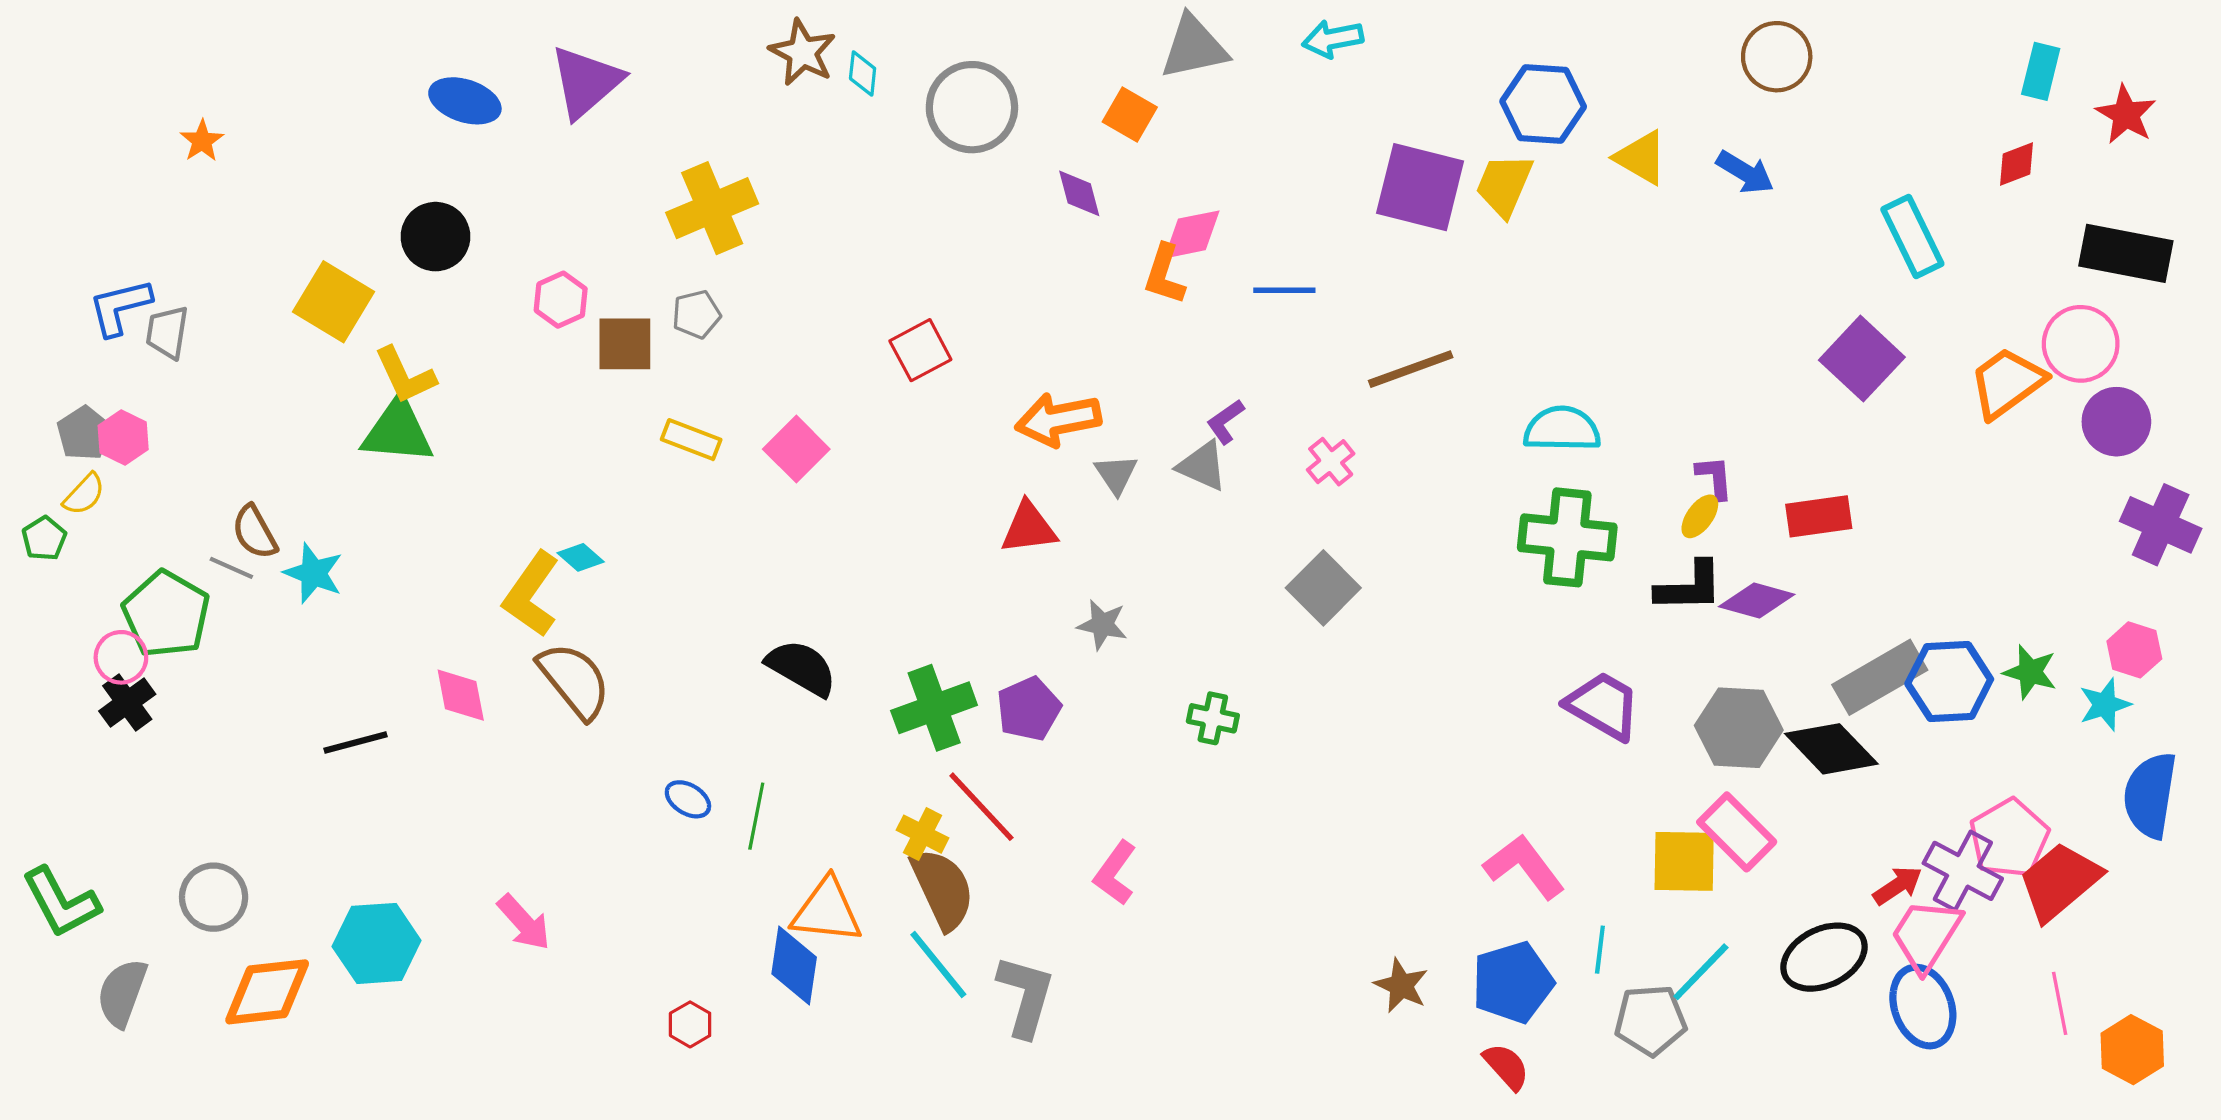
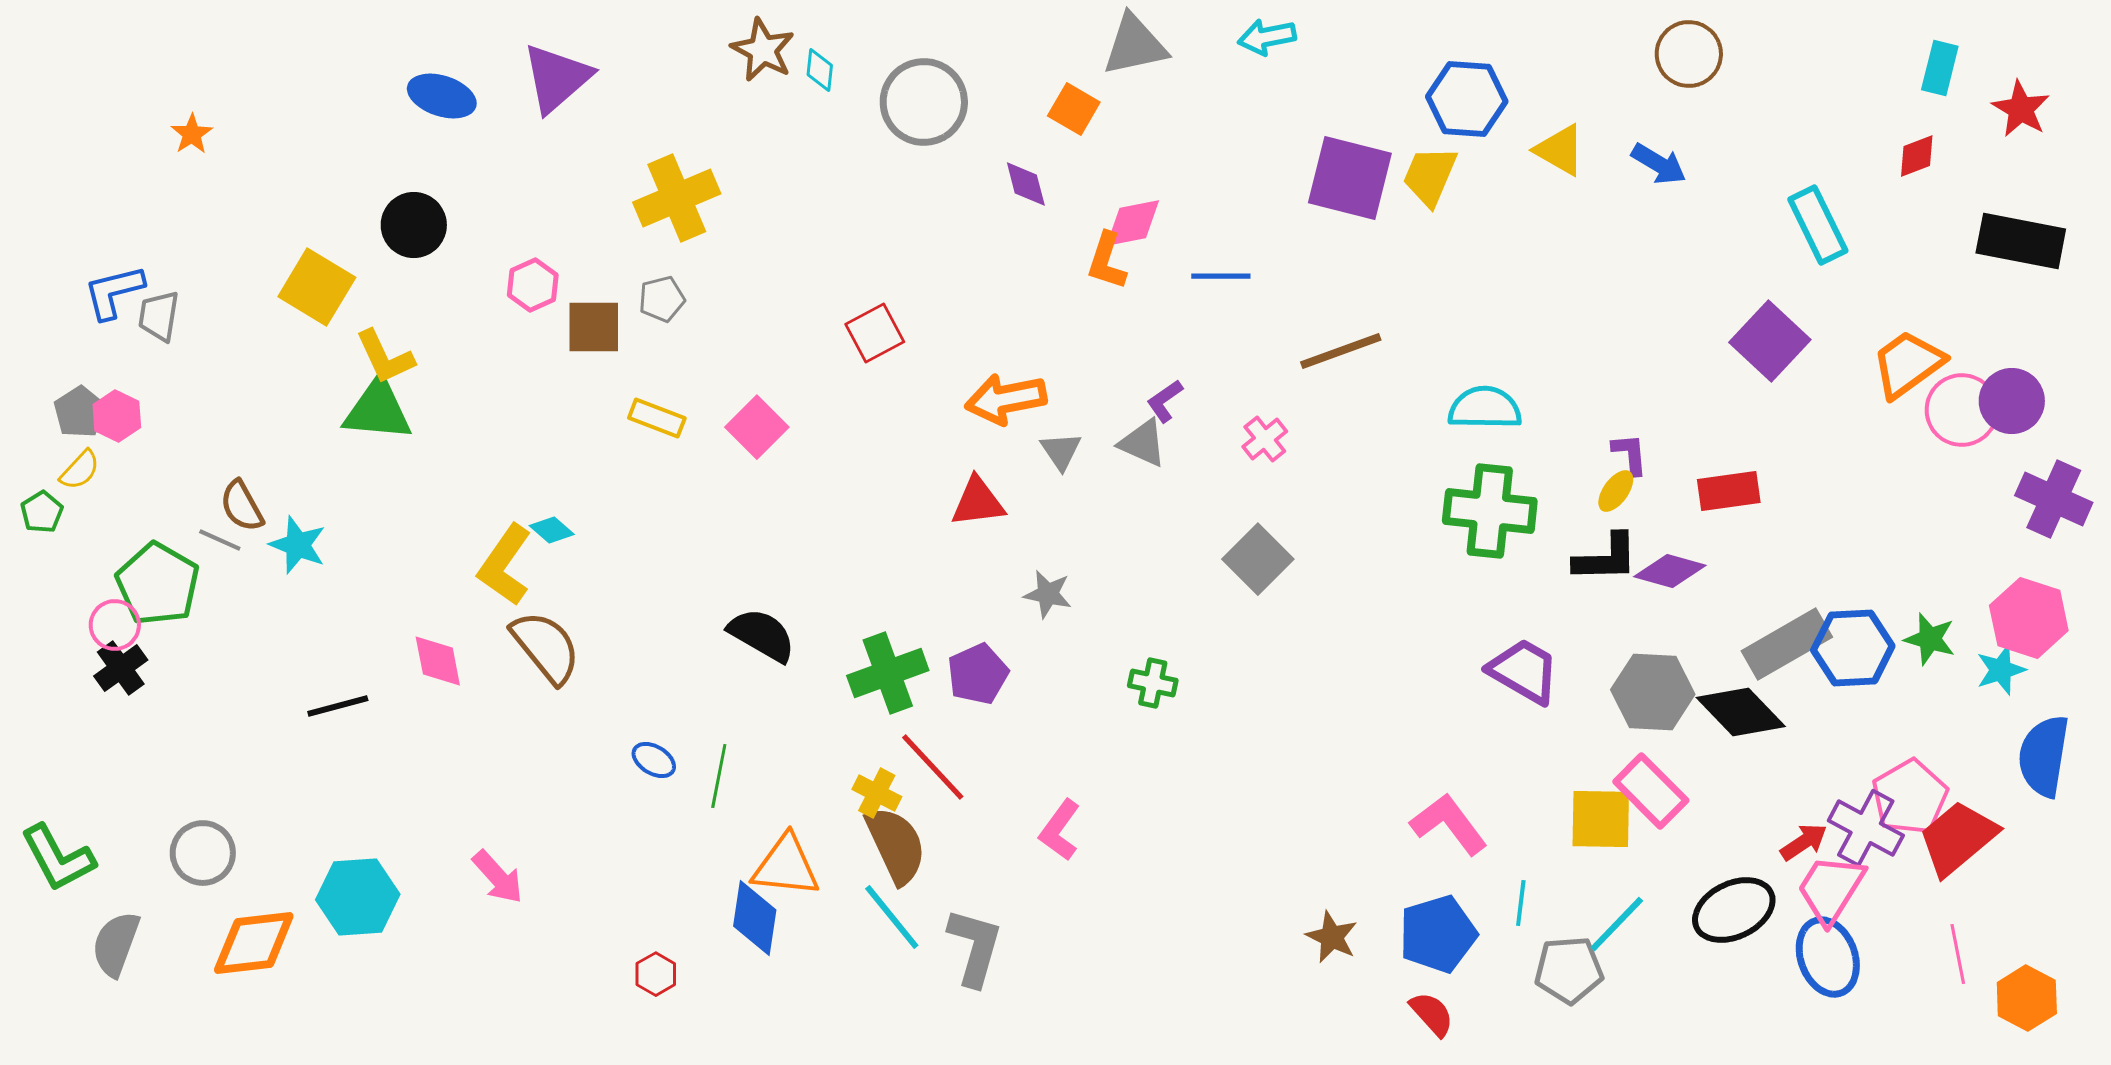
pink circle: (2081, 344) -> (1962, 410), moved
pink hexagon: (2134, 650) -> (2029, 618), size x1.5

